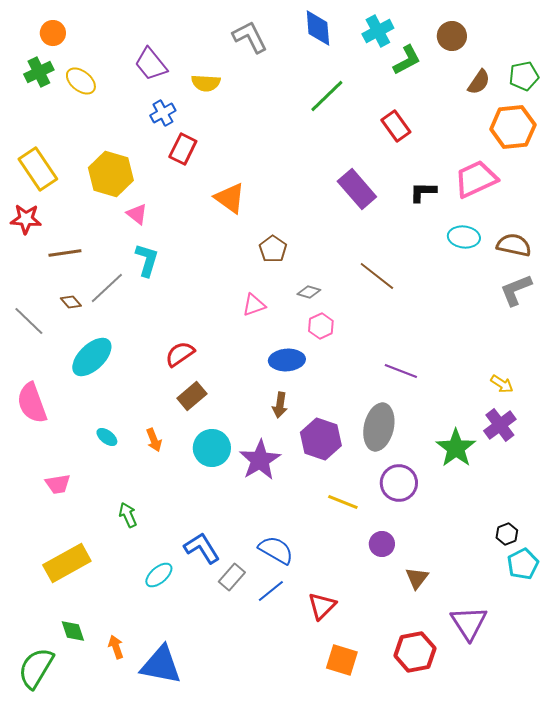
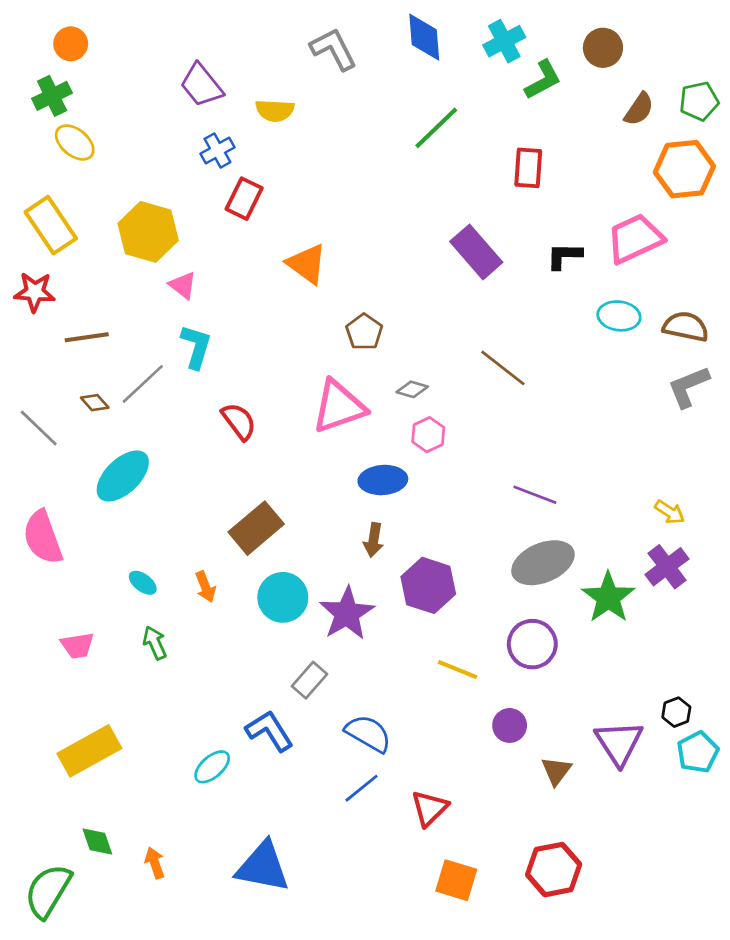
yellow ellipse: (81, 81) -> (75, 143), moved
red rectangle: (396, 126) -> (528, 168), turned 40
pink triangle: (254, 305) -> (339, 407), size x1.8
red semicircle: (180, 354) -> (239, 421), moved, turned 88
brown rectangle: (192, 396) -> (256, 528), size x1.4
gray ellipse: (379, 427) -> (543, 563), moved, turned 54
green arrow: (128, 515) -> (155, 643), moved
gray rectangle: (232, 577) -> (309, 680), moved
purple triangle: (469, 623) -> (619, 743), moved
blue triangle: (161, 665) -> (263, 867), moved

